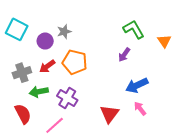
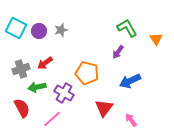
purple circle: (45, 41) -> (39, 31), moved
orange pentagon: (75, 62) -> (87, 73), moved
pink arrow: (140, 109) -> (131, 120), moved

